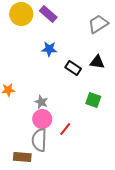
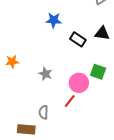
pink circle: (42, 119) -> (79, 83), moved
gray semicircle: (39, 140) -> (43, 112), size x0.6

